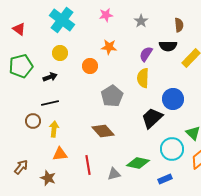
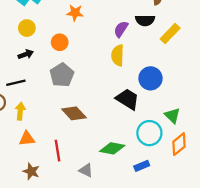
orange star: (109, 47) -> (75, 13), moved
black arrow: (50, 77) -> (26, 54), moved
gray pentagon: (112, 96) -> (62, 75), moved
black trapezoid: (152, 118) -> (128, 99), turned 75
gray triangle: (114, 174) -> (86, 170), moved, turned 40
brown star: (48, 178) -> (31, 171), moved

